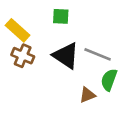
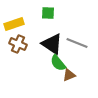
yellow rectangle: (18, 30) -> (14, 24), turned -60
green semicircle: (109, 80) -> (58, 63), moved, turned -60

